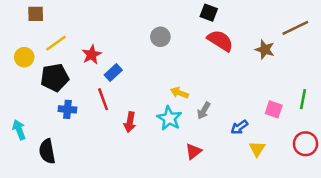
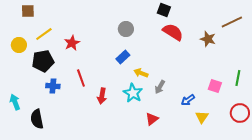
blue rectangle: (113, 72) -> (123, 57), moved

